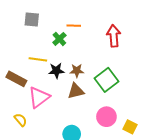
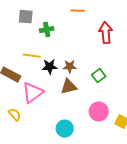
orange line: (74, 26) -> (78, 11), moved
green cross: (59, 39) -> (47, 30), moved, turned 32
green square: (106, 80) -> (99, 76), size x0.6

